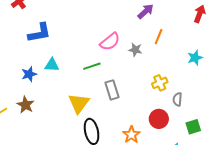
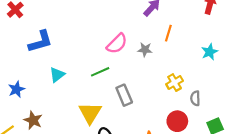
cyan triangle: (52, 65) -> (57, 75), turned -35
blue star: (29, 74) -> (16, 89), moved

